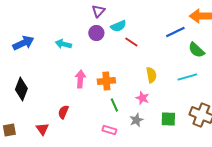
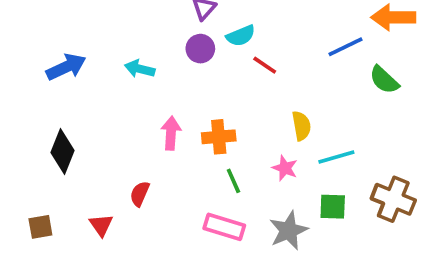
cyan line: (187, 77) -> (336, 157), moved
gray star: (136, 120) -> (289, 231), moved, size x1.5
pink rectangle: (109, 130) -> (224, 227), size x1.5

